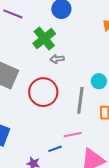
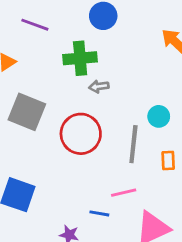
green cross: (44, 38) -> (80, 58), turned 35
blue line: (55, 149) -> (99, 213), turned 32

